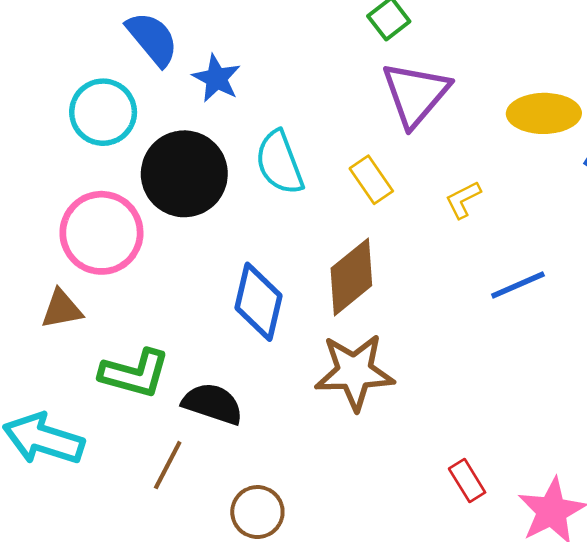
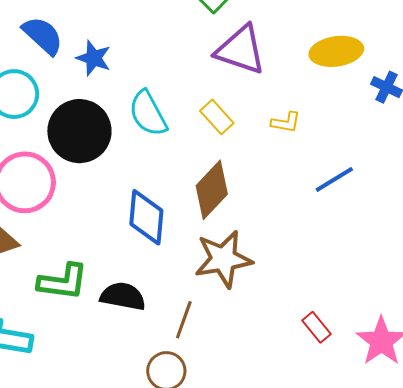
purple triangle: (415, 94) -> (241, 50), turned -44
yellow L-shape: (463, 200) -> (286, 122), turned -136
brown line: (168, 465) -> (184, 320), moved

